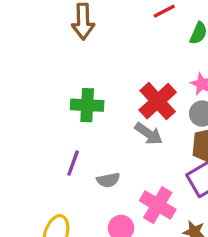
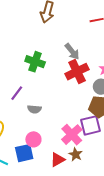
gray arrow: (149, 134) -> (72, 52), moved
pink cross: (158, 205) -> (72, 135), moved

